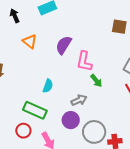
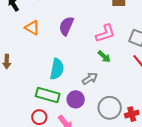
pink L-shape: (84, 61) -> (105, 33), moved, turned -110
cyan semicircle: (48, 86) -> (57, 69), size x1.5
purple circle: (71, 120) -> (76, 99), moved

